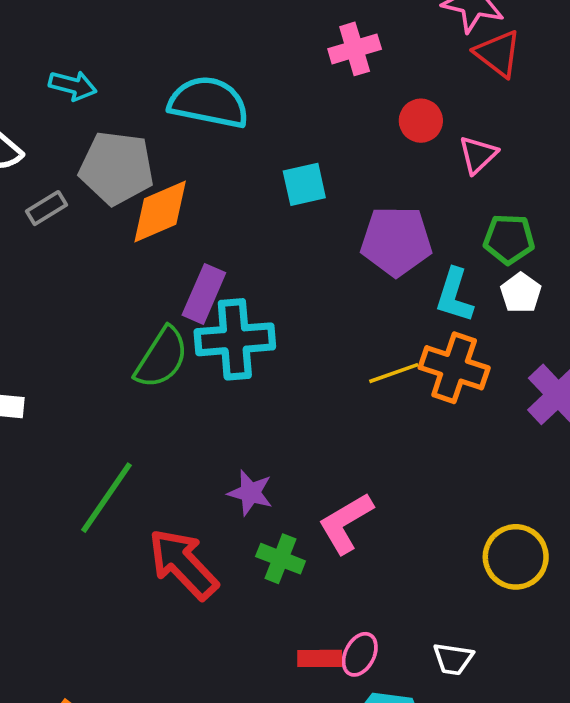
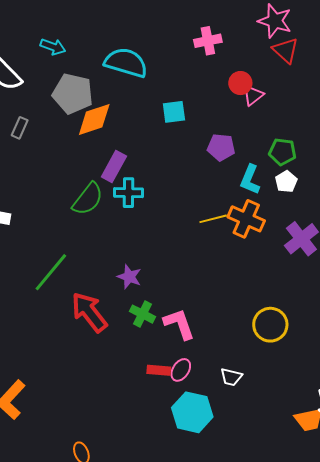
pink triangle: (478, 155) -> (253, 95), moved
gray rectangle: (47, 208) -> (20, 128), moved, turned -40
purple pentagon: (396, 241) -> (221, 147), size x0.7
cyan cross: (235, 339) -> (128, 193), size x0.7
pink L-shape: (346, 523) -> (179, 324), moved, turned 96

